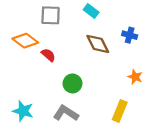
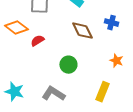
red semicircle: (48, 55) -> (37, 41), turned -72
green circle: (72, 83) -> (68, 65), moved

